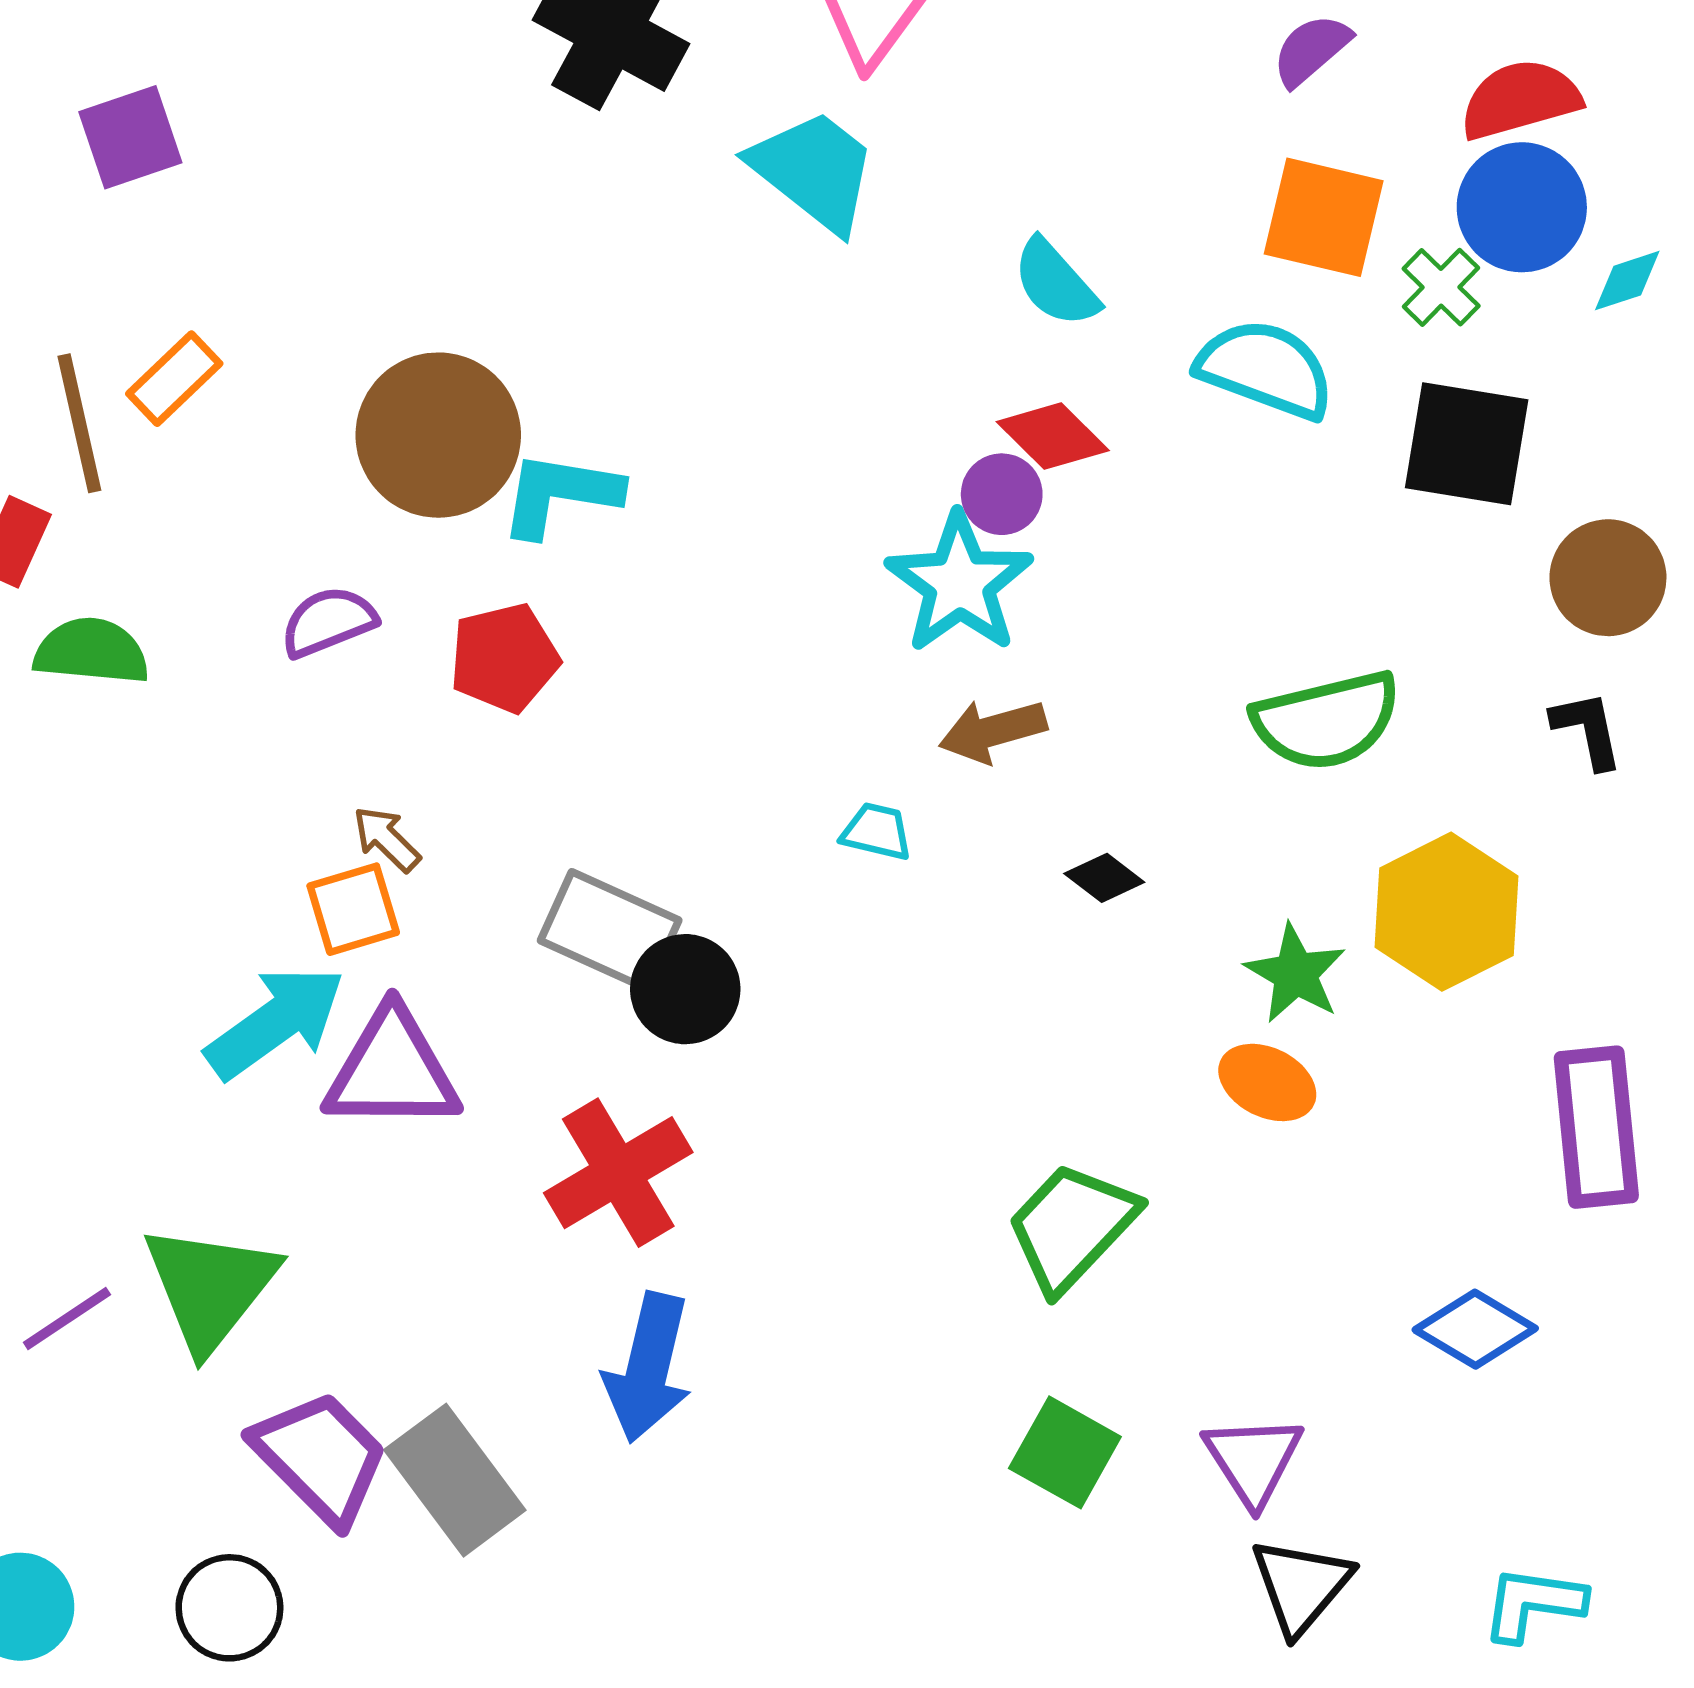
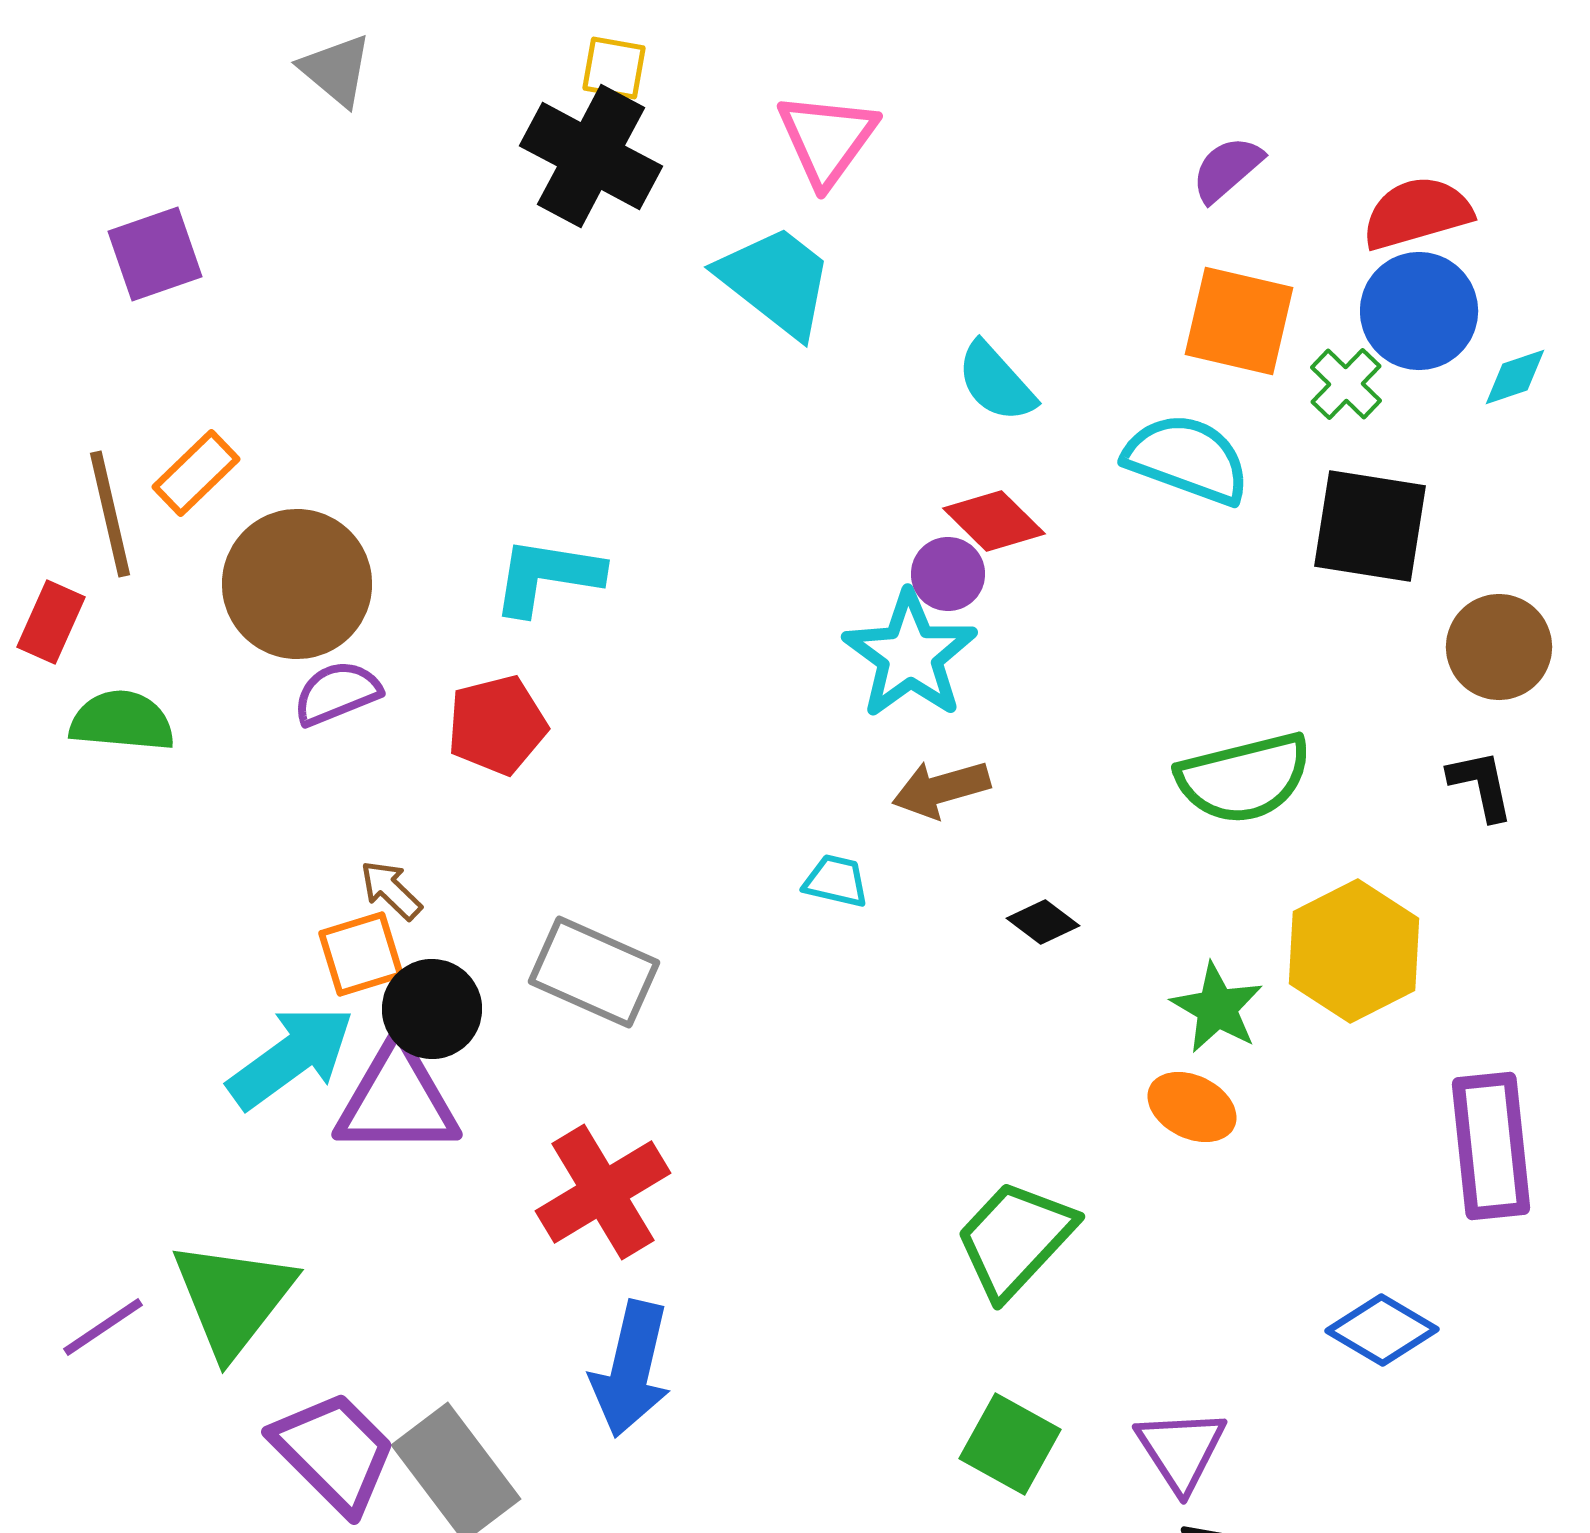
brown circle: (438, 435) -> (297, 584), moved
black circle: (685, 989) -> (432, 1009), moved

